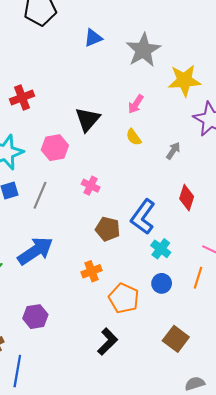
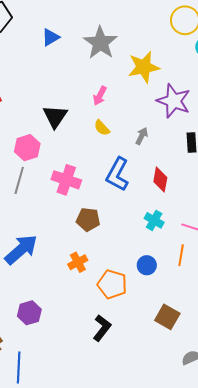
pink cross: (91, 186) -> (66, 180), size x1.6
gray line: (40, 195) -> (19, 180), moved
blue L-shape: (143, 217) -> (117, 174), moved
cyan cross: (161, 249) -> (154, 220), moved

